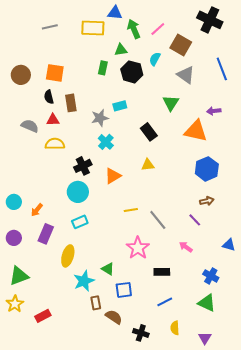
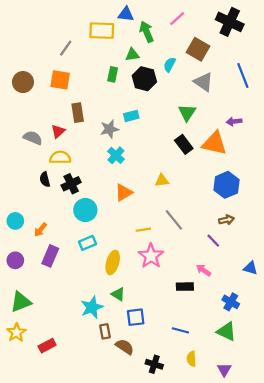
gray line: (50, 27) -> (66, 48), moved, turned -42
pink line: (158, 29) -> (177, 19), moved
black semicircle: (49, 97) -> (45, 179), moved
red triangle: (53, 120) -> (58, 131), turned -40
black rectangle: (149, 132) -> (184, 144), moved
black cross: (83, 166) -> (71, 184), moved
gray line: (158, 220) -> (174, 220), moved
pink star: (138, 248) -> (151, 256), moved
yellow ellipse: (68, 256) -> (113, 263), moved
black rectangle: (162, 272) -> (185, 287), moved
blue line: (165, 302) -> (180, 330), turned 42

